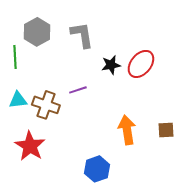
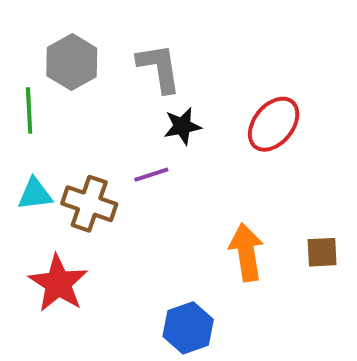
black star: (111, 65) -> (182, 126), moved

